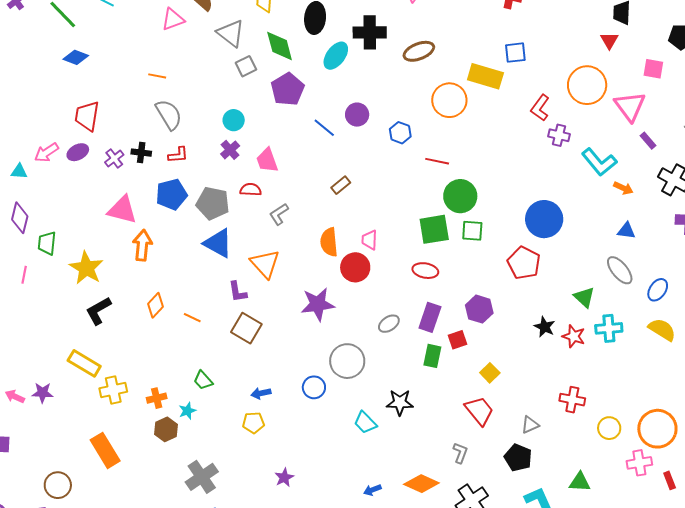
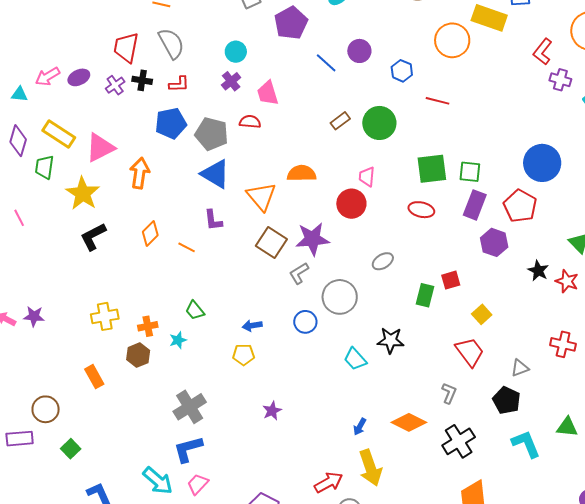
red trapezoid: (87, 116) -> (126, 47), moved
green circle: (460, 196) -> (379, 123), moved
pink triangle: (122, 210) -> (100, 148), moved, turned -44
gray L-shape: (279, 214) -> (299, 273), moved
orange semicircle: (329, 242) -> (302, 173), moved, turned 92
pink line: (24, 275) -> (19, 218), moved, turned -42
purple L-shape: (238, 292) -> (213, 220), moved
purple hexagon: (479, 309) -> (494, 242), moved
purple rectangle: (430, 317) -> (475, 205), moved
brown square: (246, 328) -> (271, 243), moved
yellow rectangle: (84, 363) -> (59, 134), moved
brown hexagon: (166, 429) -> (138, 355), moved
orange rectangle: (105, 450) -> (94, 377), size x0.7
blue arrow: (372, 490) -> (360, 427), turned -42

